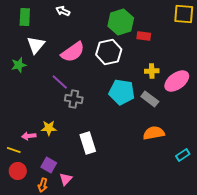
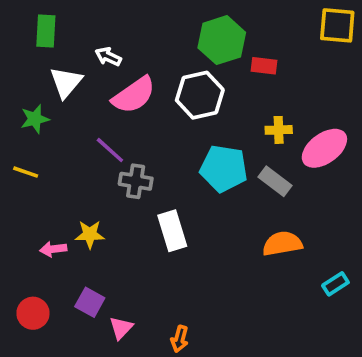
white arrow: (63, 11) -> (108, 57), moved
white rectangle: (88, 143) -> (172, 231), moved
yellow line: (14, 150) -> (26, 172), moved
orange arrow: (43, 185) -> (180, 339), moved

